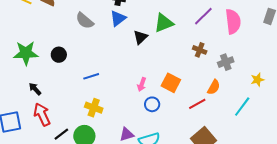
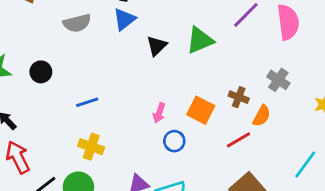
gray semicircle: (85, 21) -> (77, 23), turned -54
green triangle: (164, 23) -> (200, 40), moved
brown cross: (200, 50) -> (239, 97), moved
gray cross: (226, 62) -> (278, 80), turned -35
cyan line: (242, 107) -> (305, 164), moved

